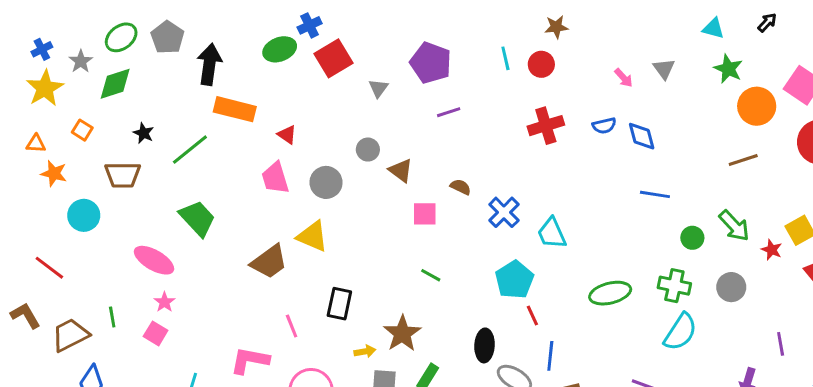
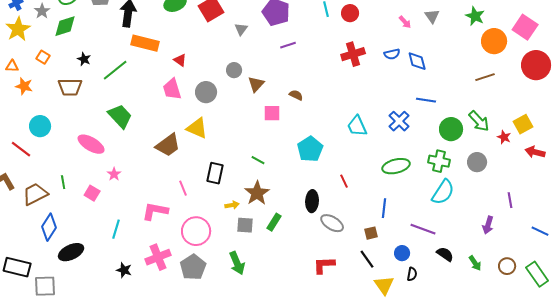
brown triangle: (401, 170) -> (256, 84), turned 36
blue cross: (504, 212) -> (399, 121), moved
cyan circle: (84, 215) -> (40, 126), moved
green circle: (692, 238) -> (451, 129), size x1.5
green line: (431, 275) -> (258, 160), moved
cyan pentagon: (514, 280) -> (310, 149), moved
pink star: (164, 302) -> (114, 174), moved
blue line: (550, 356) -> (384, 208), moved

